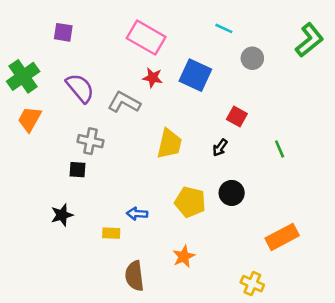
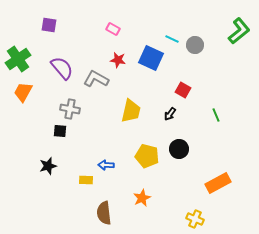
cyan line: (224, 28) -> (172, 39), moved
pink rectangle: (146, 38) -> (113, 29), size x0.5

